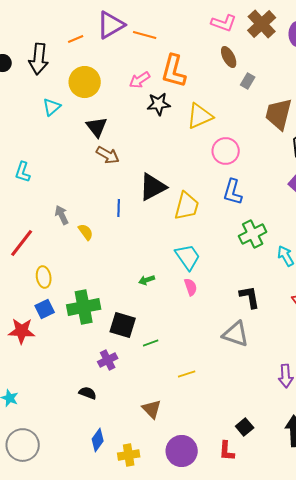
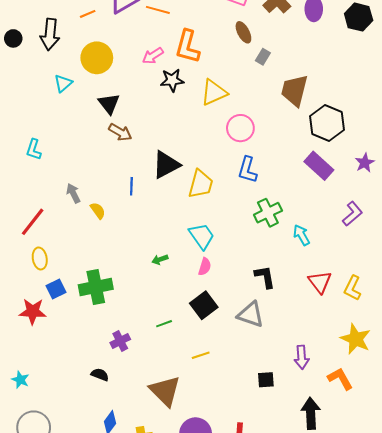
yellow ellipse: (44, 277) -> (40, 258), moved
pink semicircle: (191, 287) -> (205, 267), turned 36
black square: (123, 325) -> (204, 305), moved, turned 36
brown triangle: (152, 409) -> (165, 391), size x1.6
black square: (245, 427) -> (266, 380), moved, turned 36

